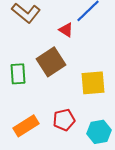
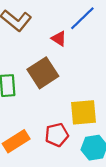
yellow square: (93, 83) -> (84, 112), moved

